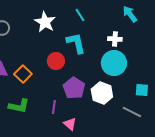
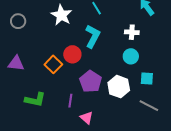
cyan L-shape: (76, 43) -> (93, 36), turned 40
cyan circle: (114, 63) -> (131, 56), size x0.6
orange square: (23, 74) -> (53, 64), moved
cyan square: (142, 90) -> (147, 78), moved

